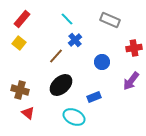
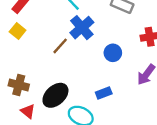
blue cross: (75, 40) -> (82, 28), size x1.5
black ellipse: (61, 85) -> (55, 95), moved

